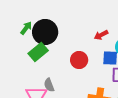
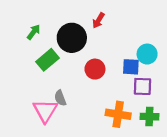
black circle: (45, 32) -> (72, 38), moved
red arrow: (101, 35) -> (98, 20), moved, turned -32

